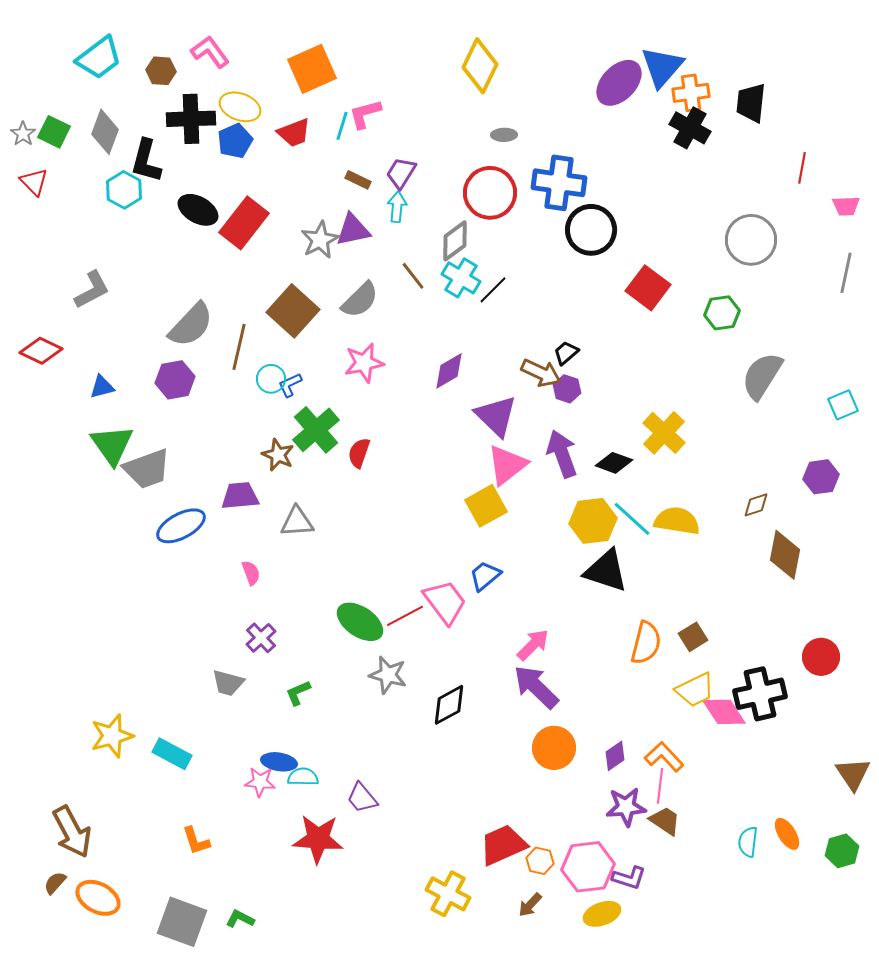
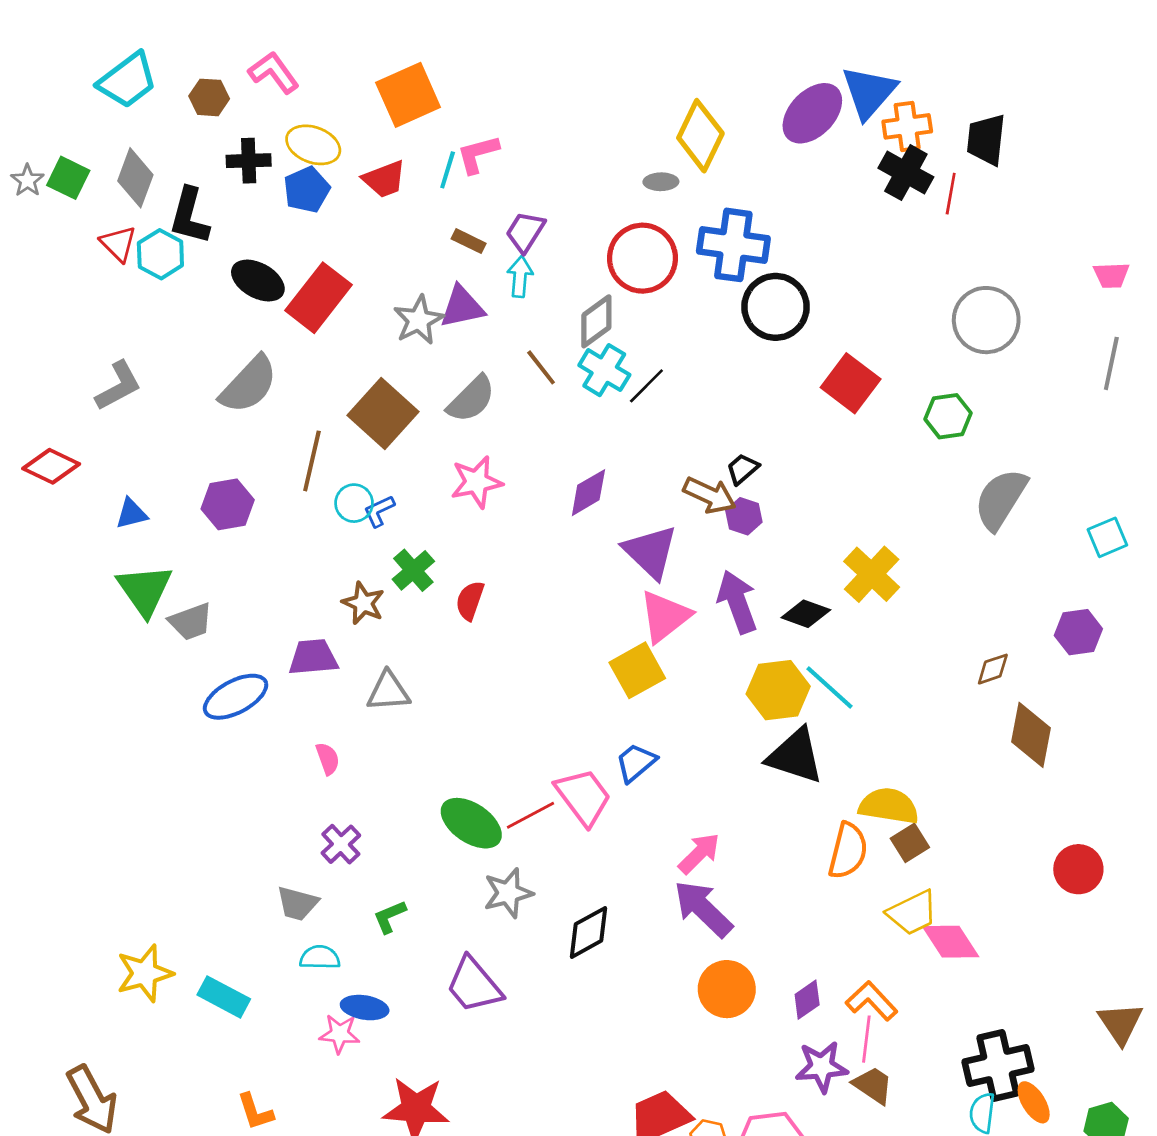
yellow diamond: (480, 66) -> (700, 136), moved
black cross: (191, 119) -> (249, 161), size x0.7
red line: (802, 168) -> (951, 194), moved
red triangle: (34, 182) -> (118, 244), moved
gray semicircle: (191, 325) -> (249, 385), moved
green cross: (316, 430) -> (413, 570), size x0.7
gray trapezoid: (147, 469) -> (191, 622), size x0.7
yellow semicircle: (677, 521) -> (889, 806), moved
gray star: (388, 675) -> (508, 893), turned -30
black cross: (760, 694) -> (998, 1065), moved
cyan semicircle: (303, 777) -> (320, 957), moved
purple trapezoid: (362, 798) -> (474, 985), moved, size x1.4

